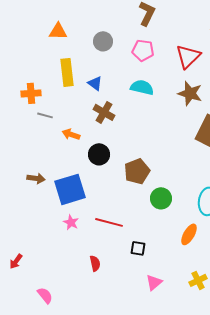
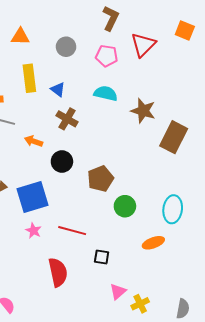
red triangle: (188, 56) -> (143, 45), moved
brown star: (190, 93) -> (143, 111), moved
orange ellipse: (189, 234) -> (153, 243), turned 40
red semicircle: (95, 263) -> (58, 272), size x1.8
yellow cross: (198, 280) -> (140, 304), moved

